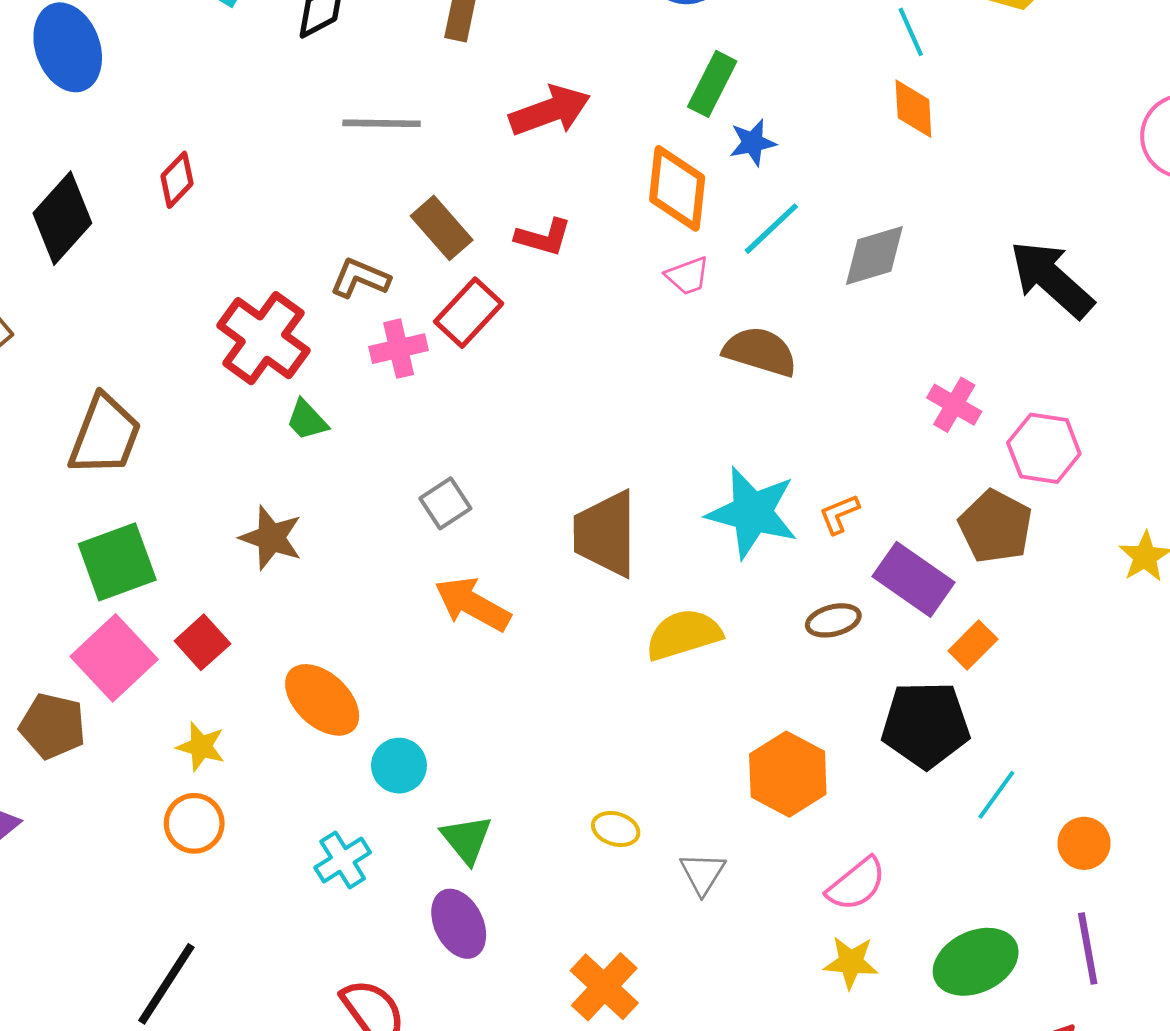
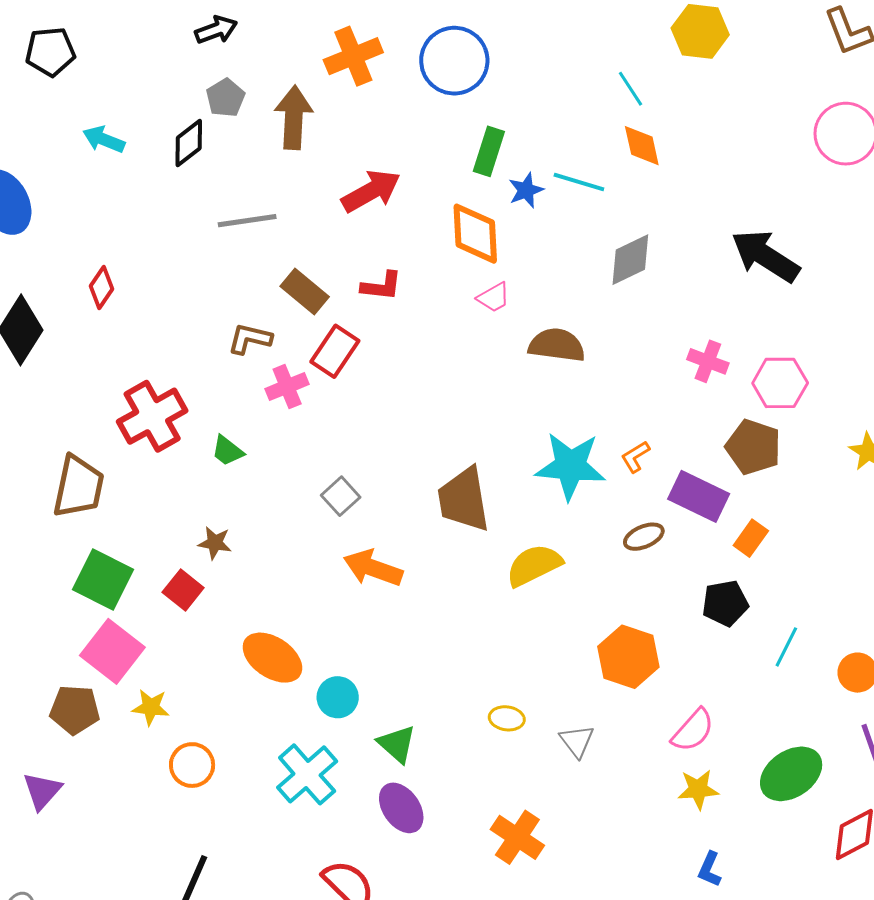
cyan line: (771, 229) -> (579, 182), moved, turned 69
red cross: (263, 338) -> (152, 416), moved, turned 34
brown star: (271, 538) -> (215, 543), size x0.7
green square: (117, 562) -> (103, 579), turned -34
red square: (202, 642) -> (183, 590), moved
black pentagon: (926, 725) -> (725, 603), size x0.7
yellow star: (201, 747) -> (151, 707), moved
cyan cross: (343, 860) -> (307, 774), size x1.5

